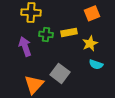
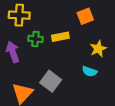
yellow star: (90, 43) -> (98, 49), moved

